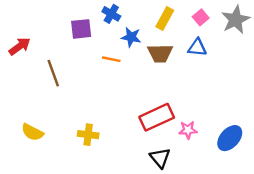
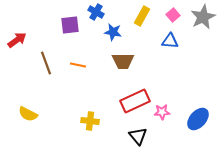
brown trapezoid: (160, 53) -> (123, 61), moved
orange line: (111, 59) -> (78, 65), moved
yellow cross: (88, 135) -> (90, 121), moved

